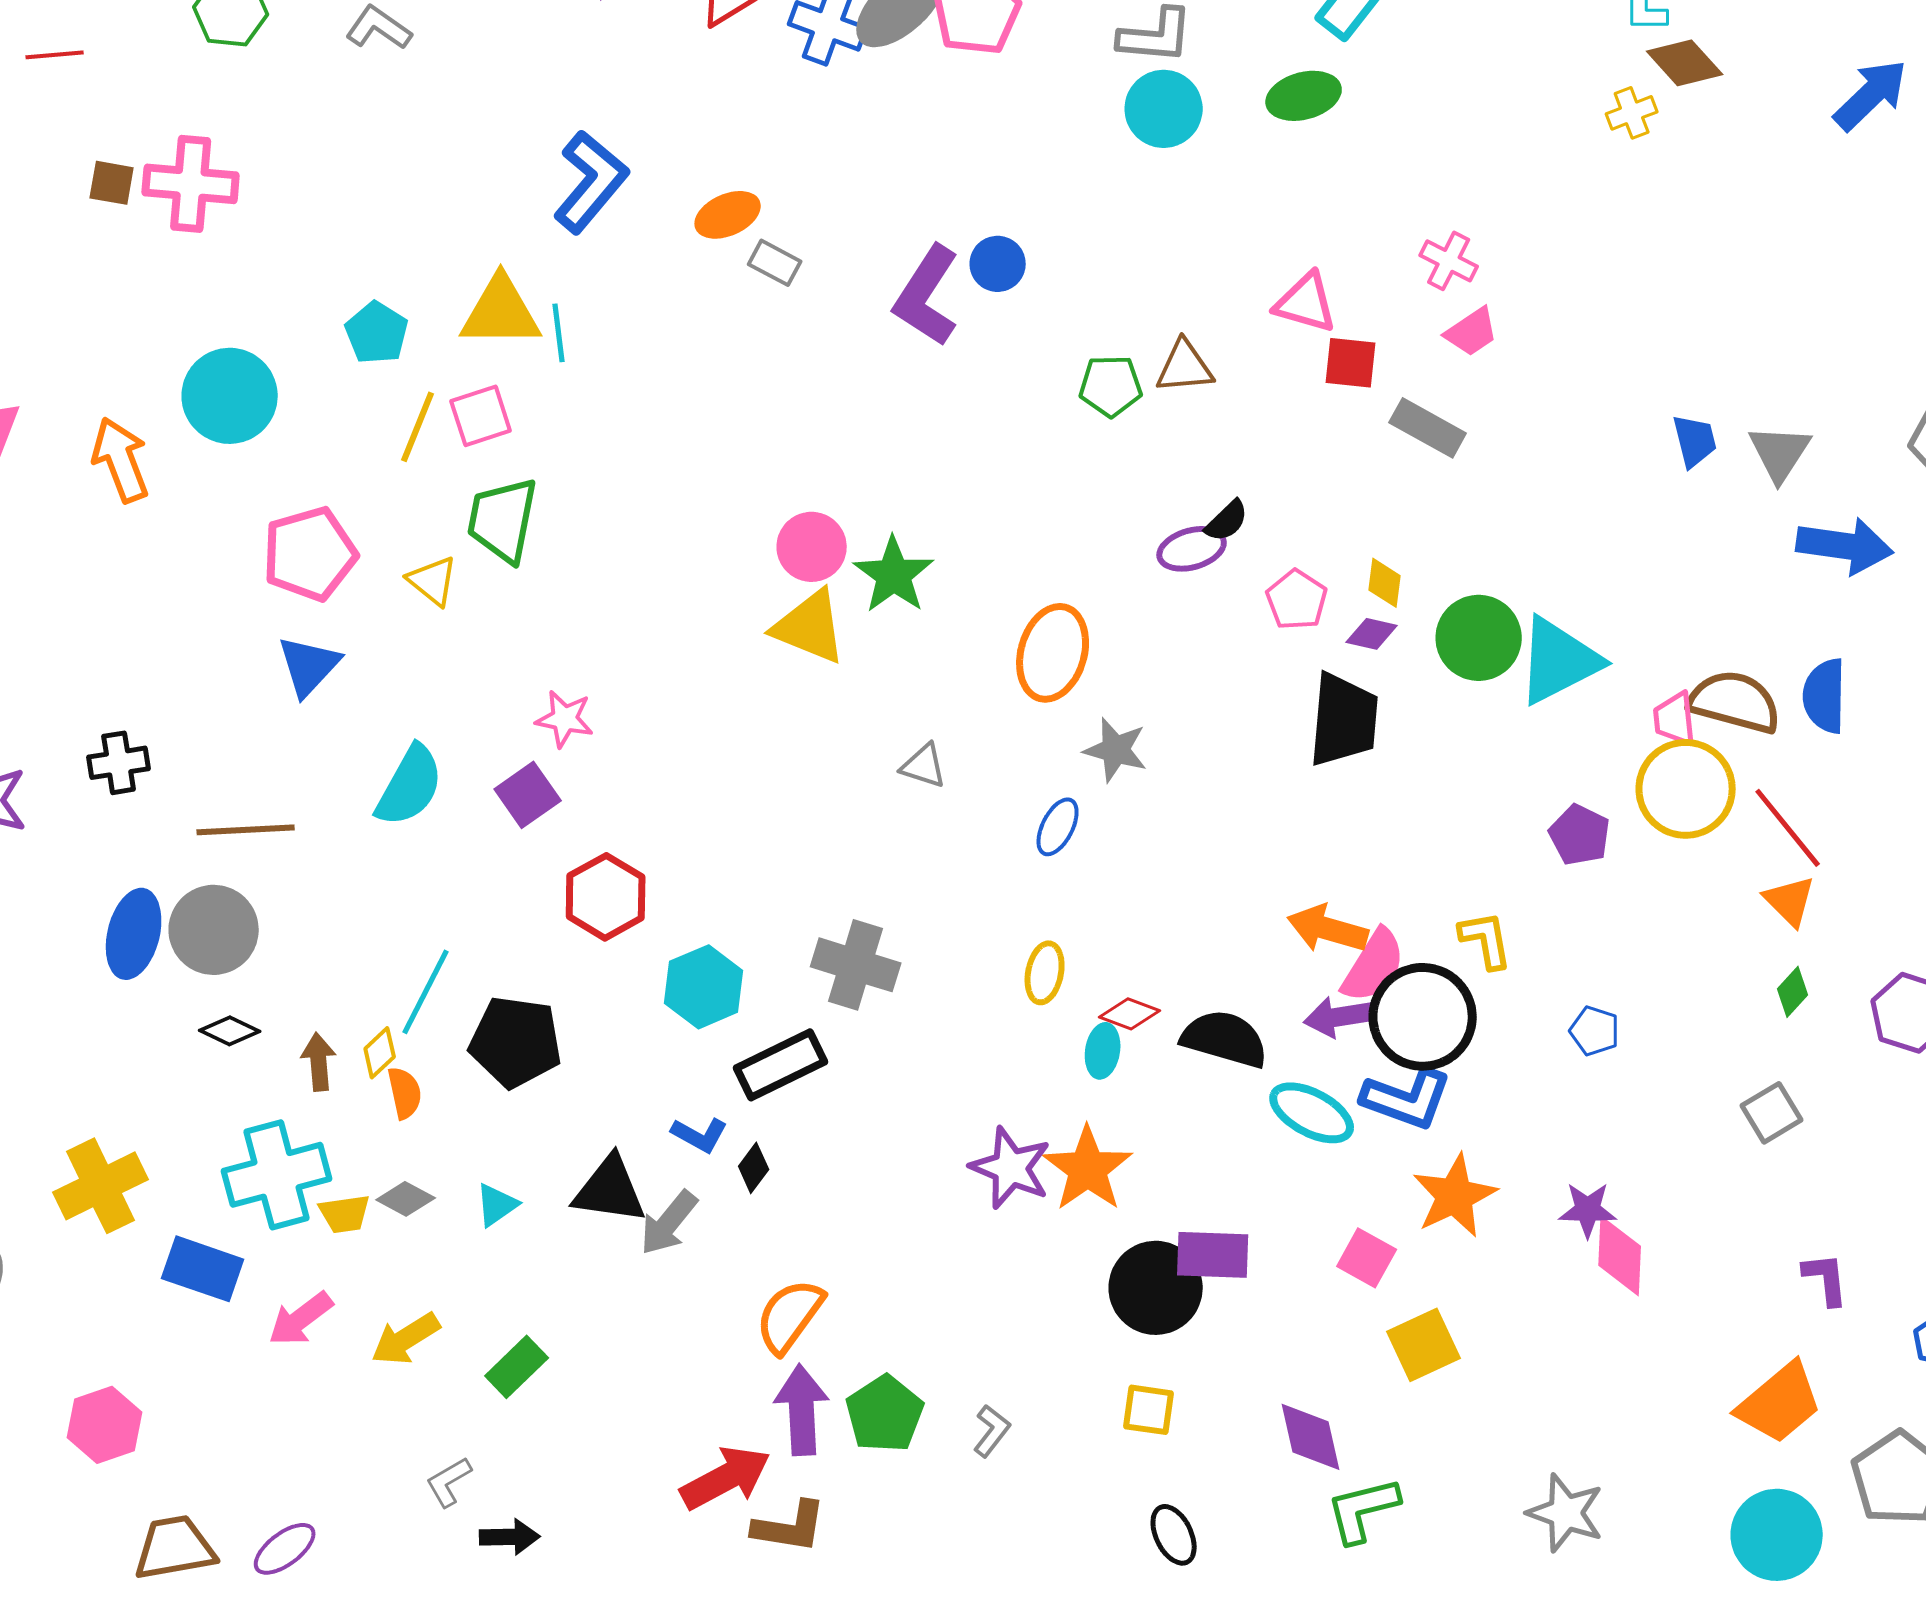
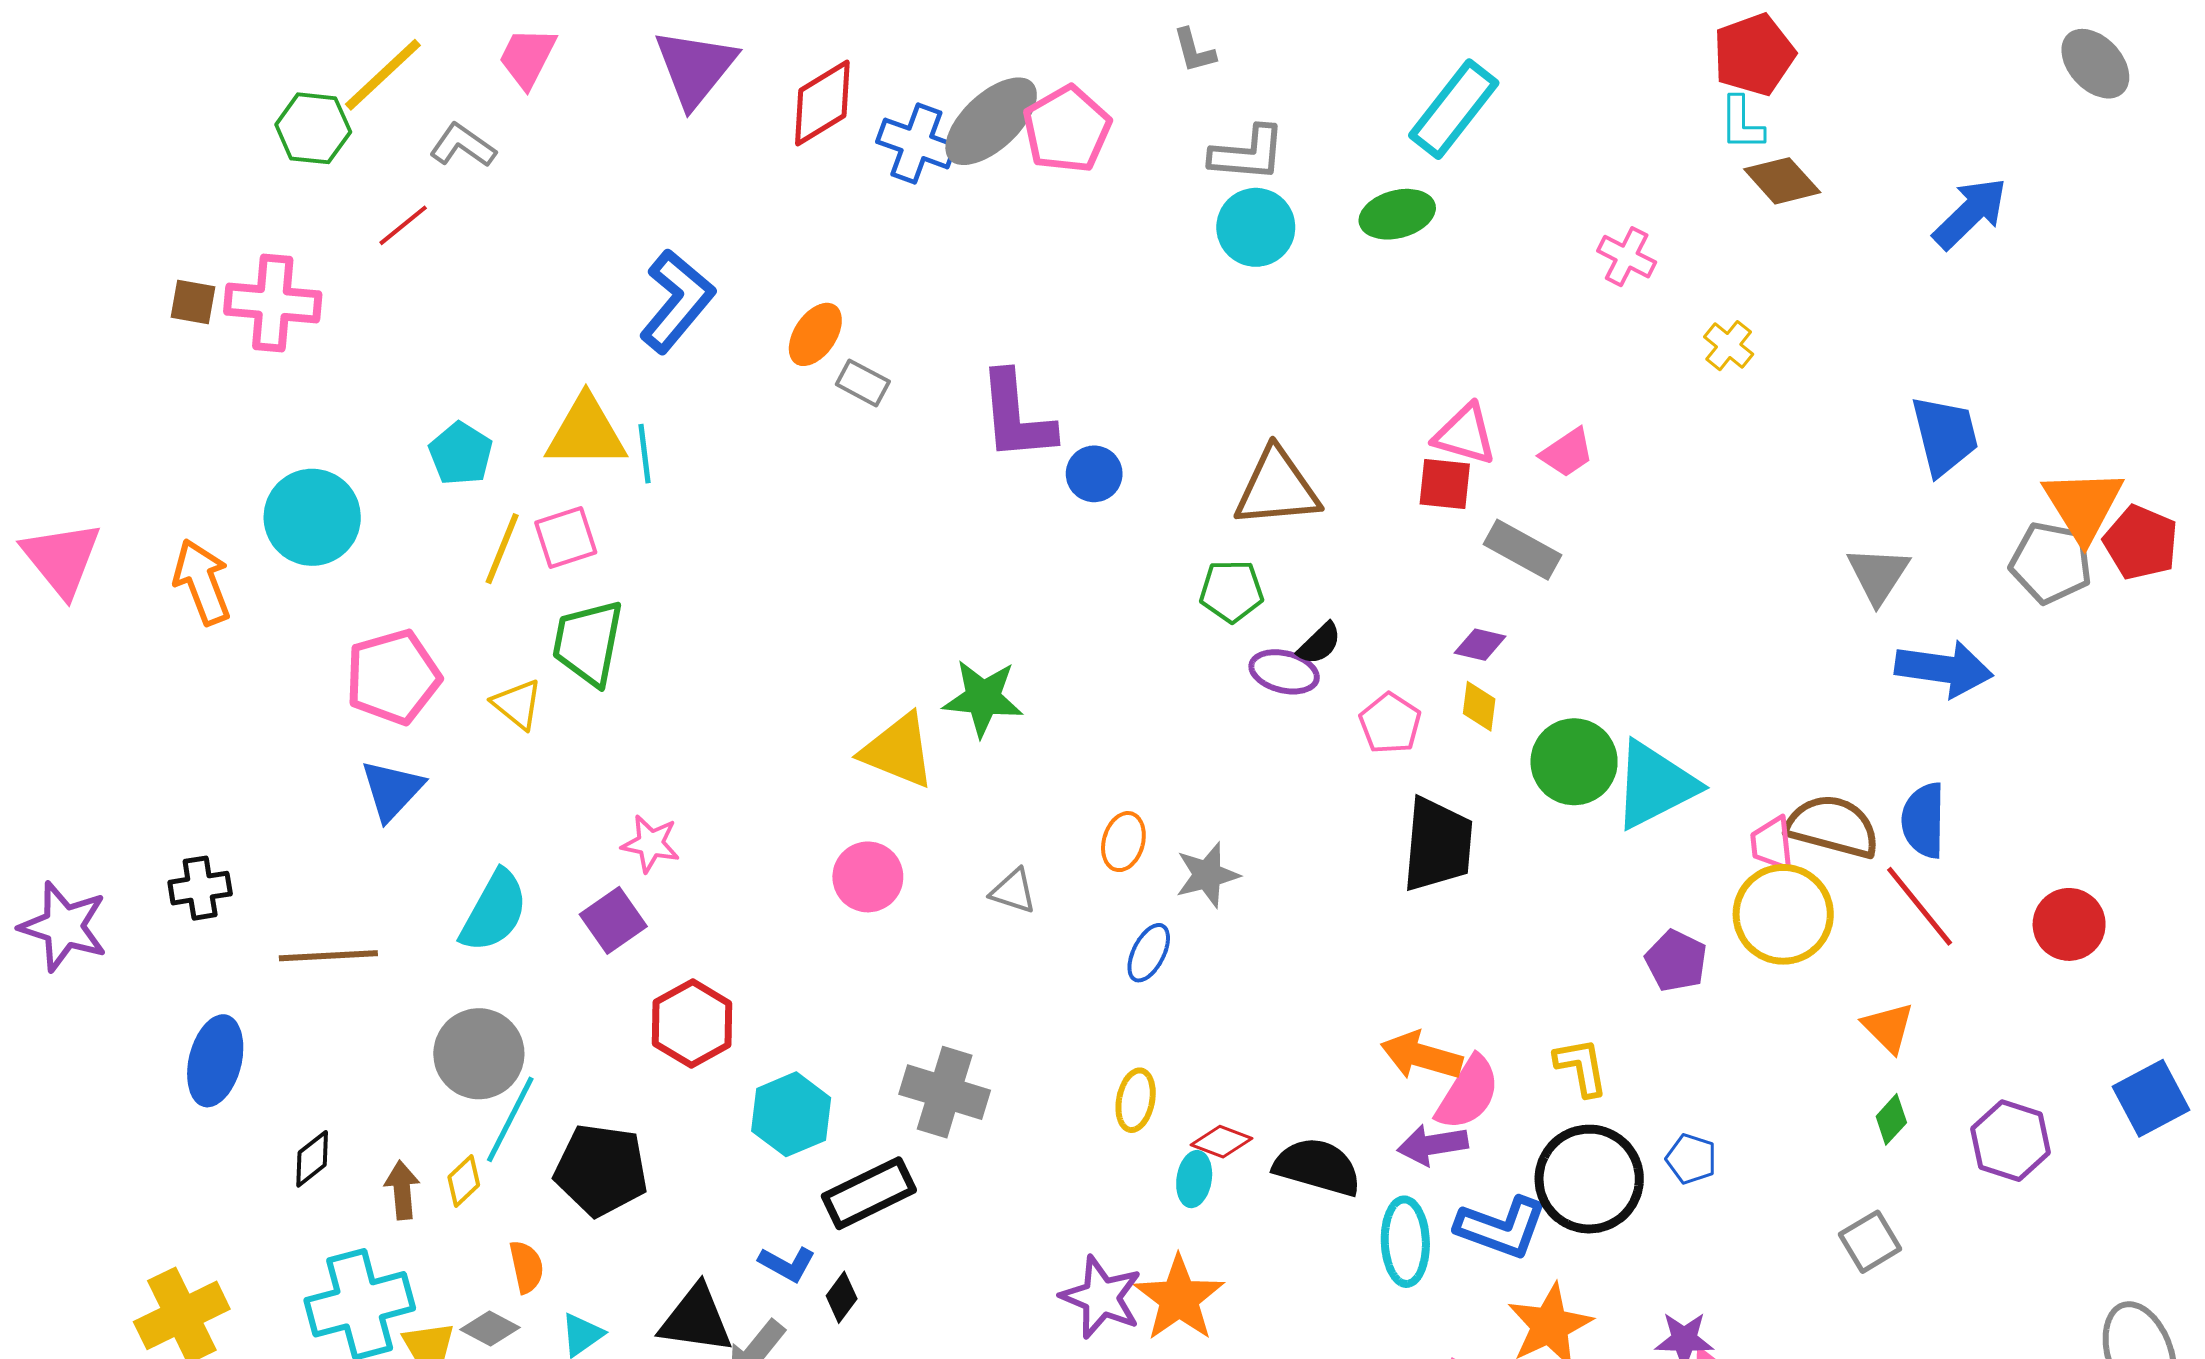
red line: (55, 55) -> (403, 225), moved, turned -34
yellow cross: (1632, 113) -> (1729, 346), moved, turned -30
orange ellipse: (728, 215) -> (815, 334), turned -32
pink cross: (1449, 261) -> (1627, 257), moved
blue circle: (998, 264) -> (1094, 474), moved
purple L-shape: (927, 296) -> (1016, 416), turned -38
pink triangle: (1306, 303) -> (1465, 434), moved
brown triangle: (1185, 367) -> (1277, 488), size x1.5
green pentagon: (1111, 386) -> (1232, 591), moved
blue trapezoid: (1695, 441) -> (1945, 435), moved, size x1.5
pink circle: (812, 547) -> (868, 877), moved
purple ellipse: (1192, 549) -> (1284, 672), turned 30
green star: (894, 575) -> (983, 698), turned -30
purple diamond: (1372, 634) -> (1480, 645), moved
orange ellipse: (1053, 653) -> (1123, 842), moved, size x0.6
gray star: (1116, 750) -> (1207, 875), turned -30
red line: (1788, 828) -> (1920, 906), moved
gray circle: (214, 930) -> (479, 1054), moved
black circle: (1423, 1017) -> (1589, 1179), moved
black diamond: (230, 1031) -> (312, 1159), turned -64
orange semicircle: (405, 1093) -> (526, 1267), moved
cyan ellipse: (1312, 1113) -> (1405, 1242), turned 60

